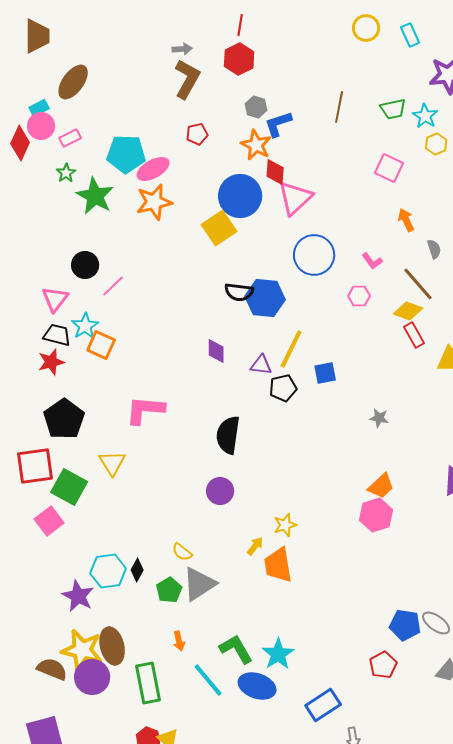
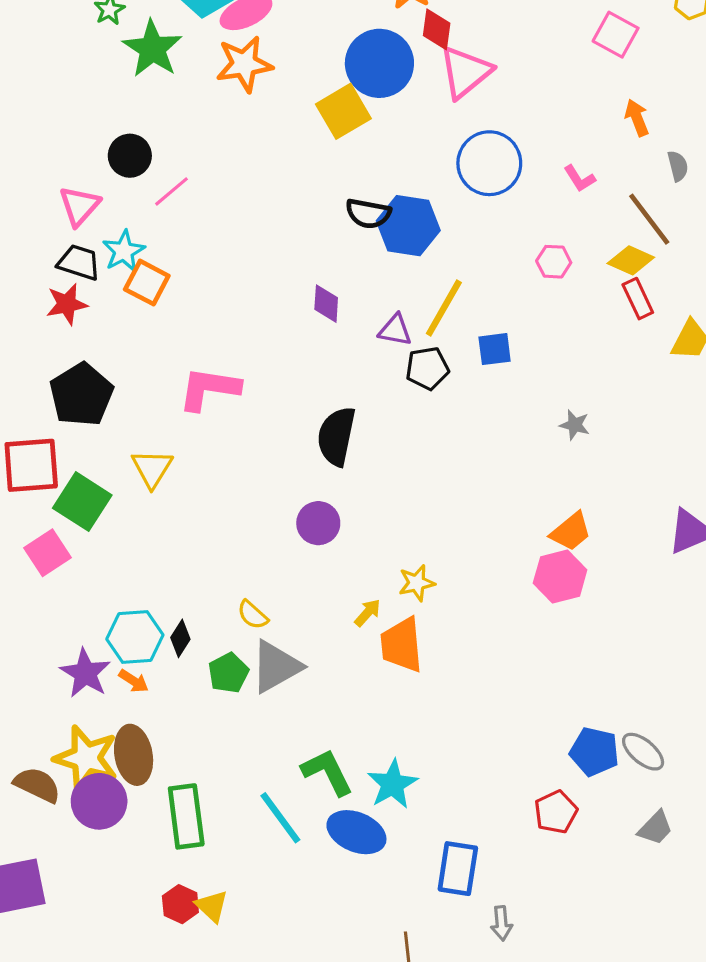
pink hexagon: (359, 296) -> (554, 262), moved
orange arrow: (179, 641) -> (134, 681), moved, turned -48
blue rectangle: (323, 705) -> (458, 869), turned -52

